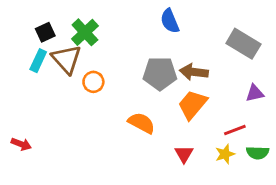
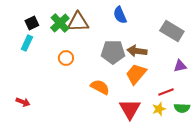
brown triangle: (67, 59) -> (78, 22), moved, turned -50
red arrow: (21, 144) -> (23, 102), moved
red triangle: (184, 154) -> (130, 109), size x1.6

